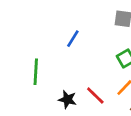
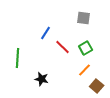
red line: (95, 96) -> (63, 47), moved

